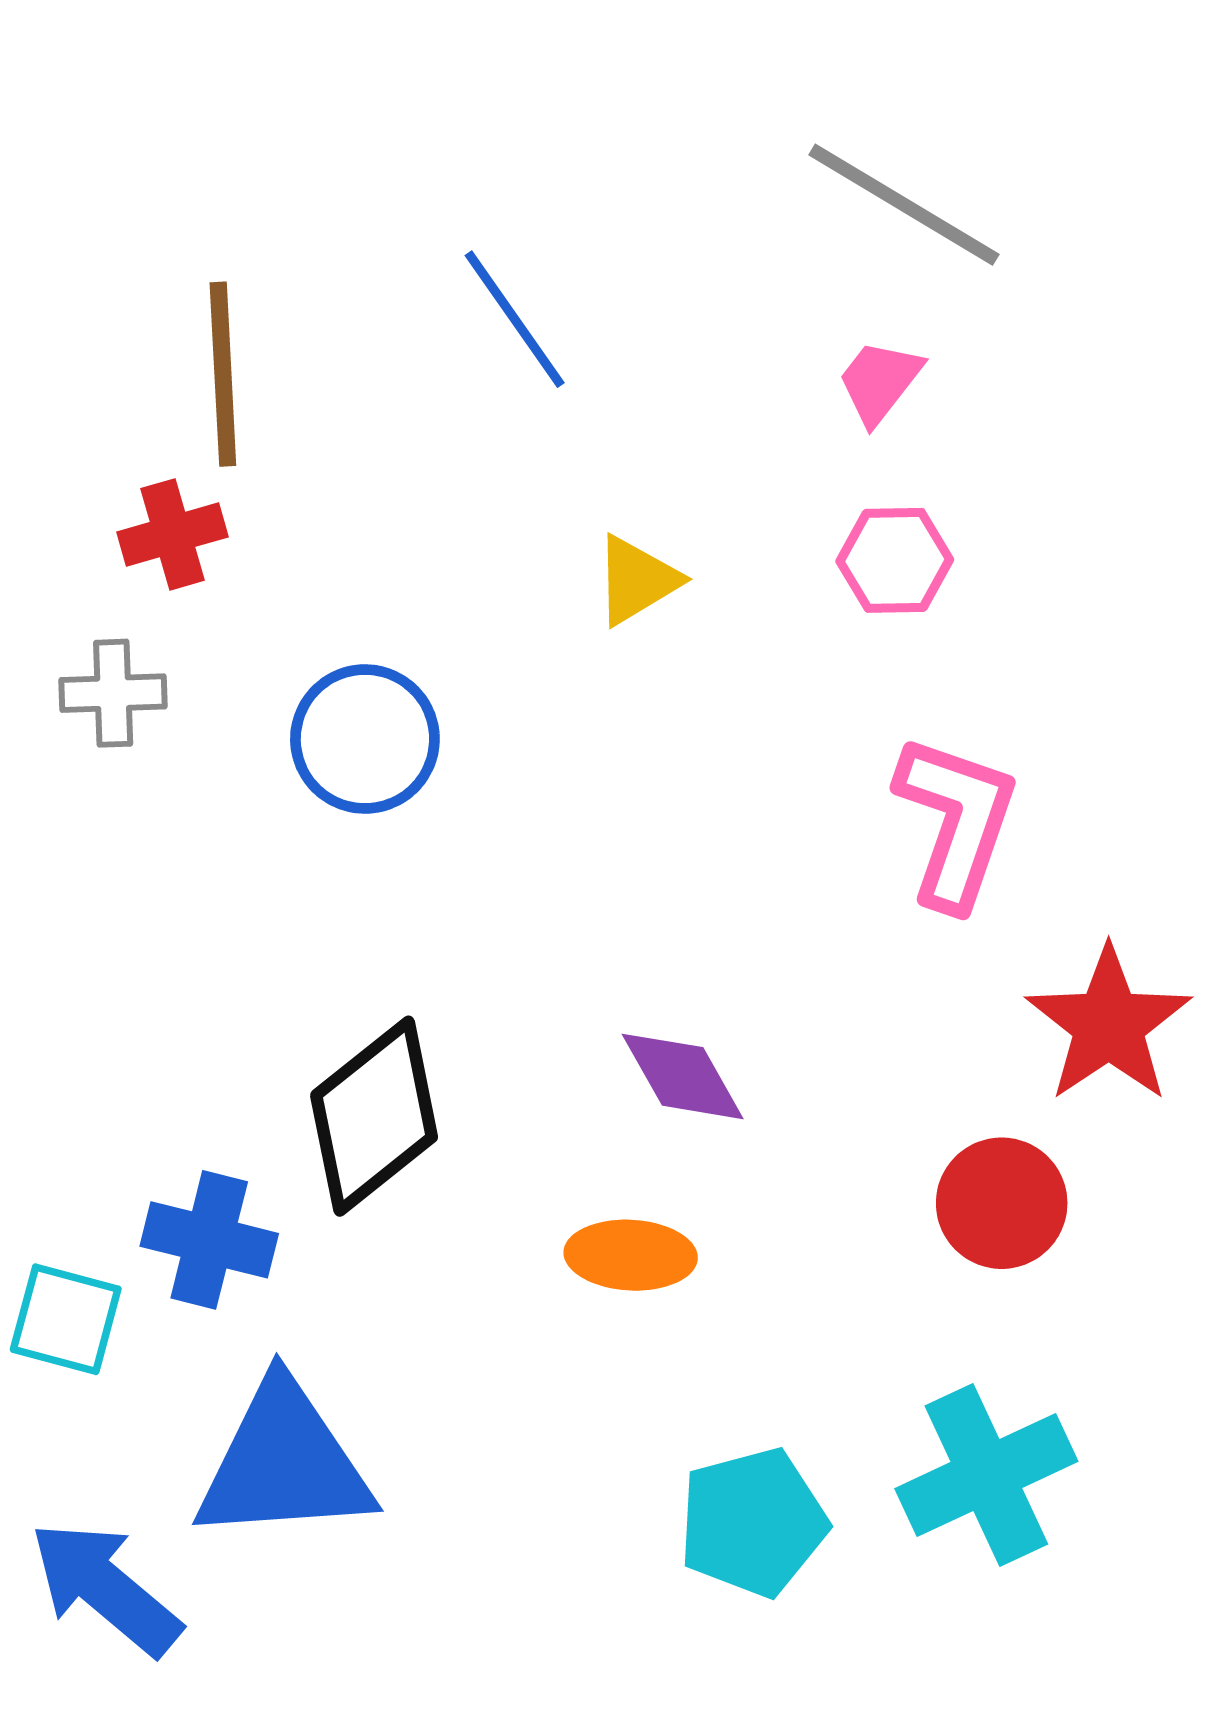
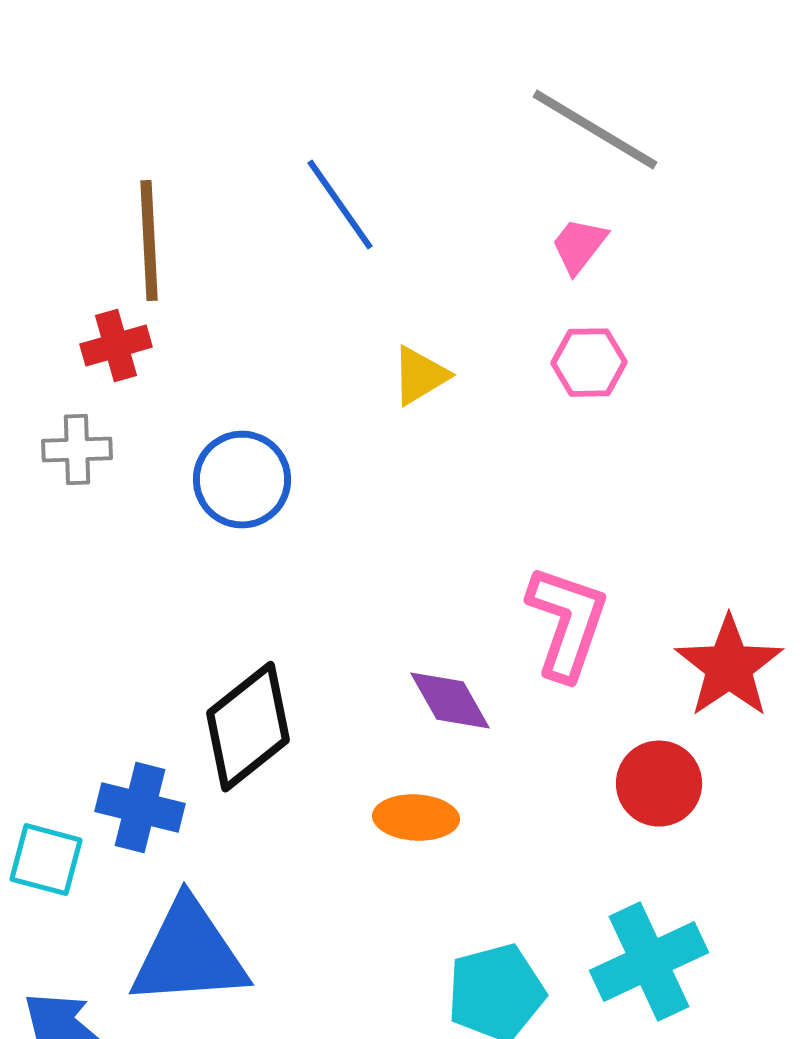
pink L-shape: (956, 821) -> (567, 623), moved

